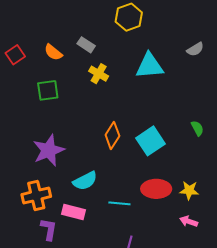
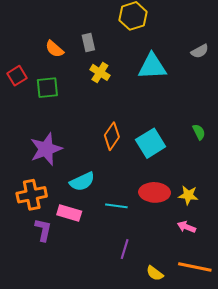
gray rectangle: (86, 45) -> (88, 43), turned 42
red square: (15, 55) -> (17, 76), moved

